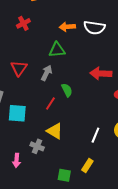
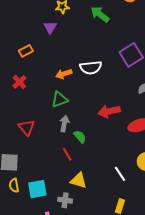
gray arrow: (47, 73) -> (64, 124), moved
red line: (50, 104) -> (67, 154), turned -48
cyan square: (17, 113) -> (37, 189), moved
white line: (95, 135) -> (120, 174), turned -42

